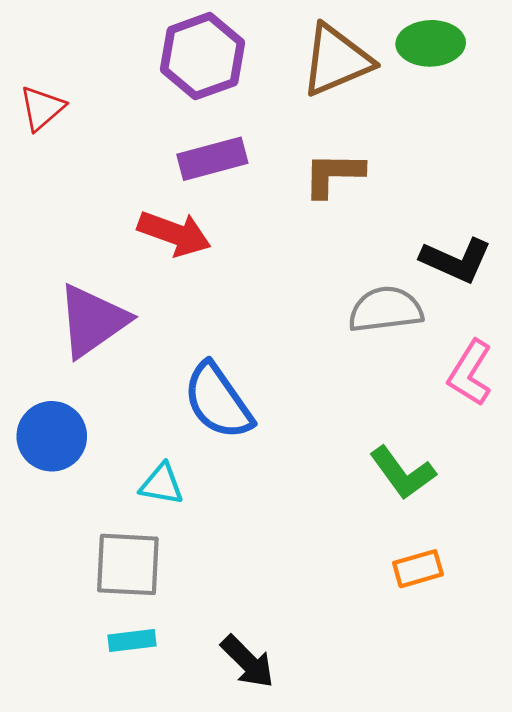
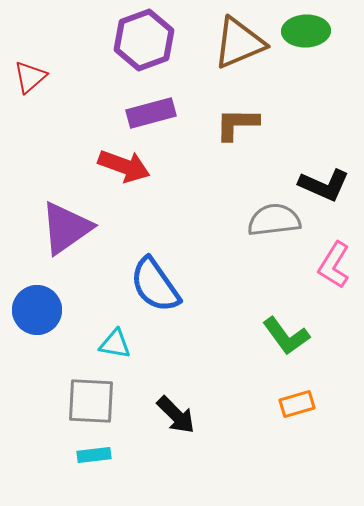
black arrow: (248, 662) -> (176, 415), moved

